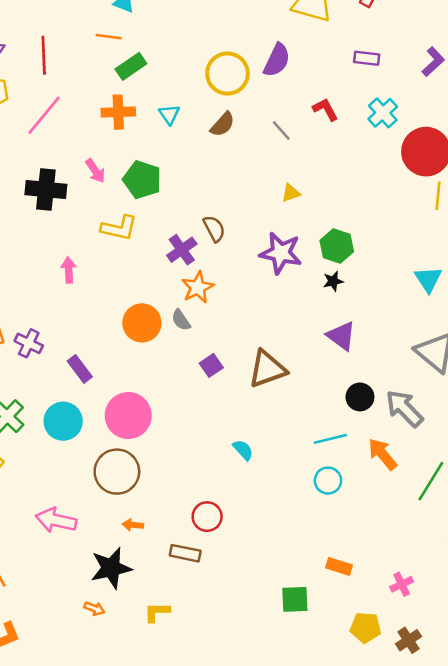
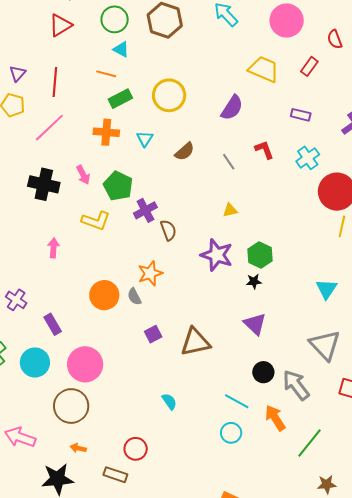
yellow circle: (227, 74) -> (169, 95), moved
purple cross: (182, 250) -> (145, 210), moved
cyan line: (330, 439) -> (237, 401), turned 35

